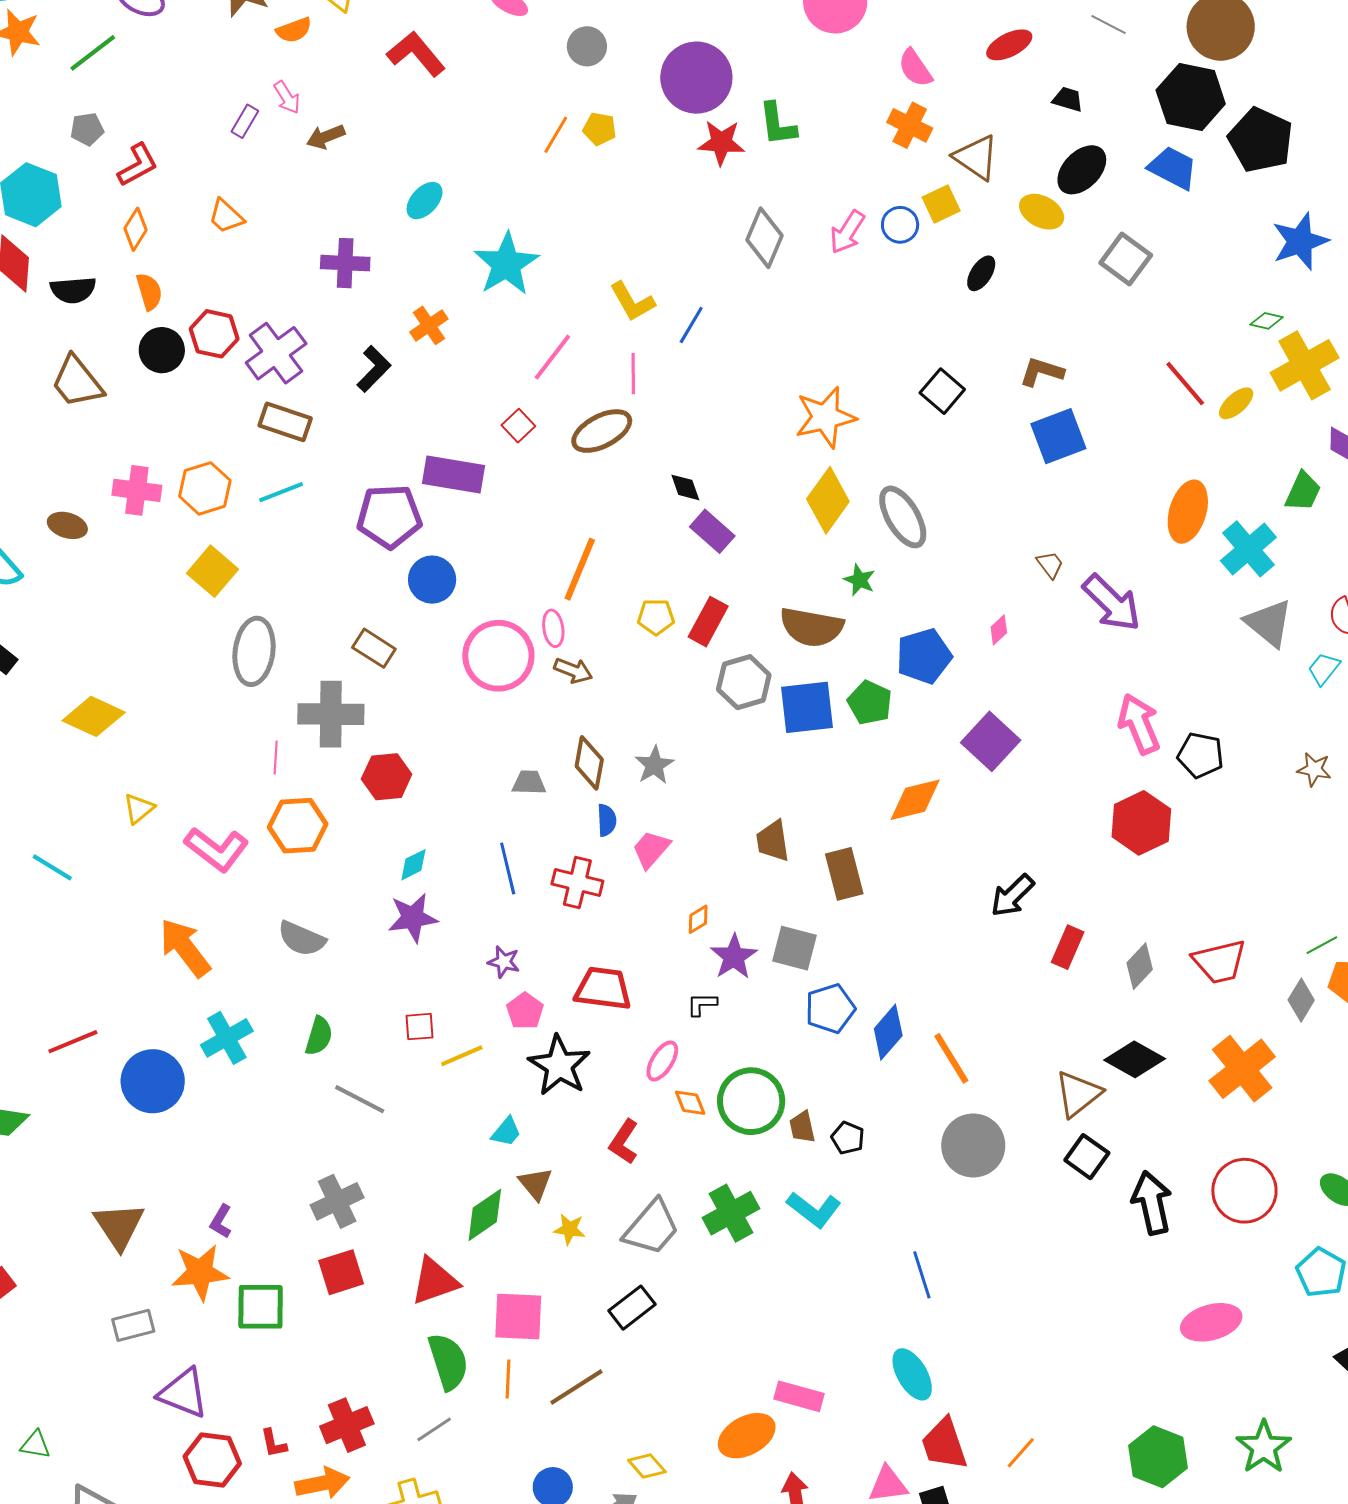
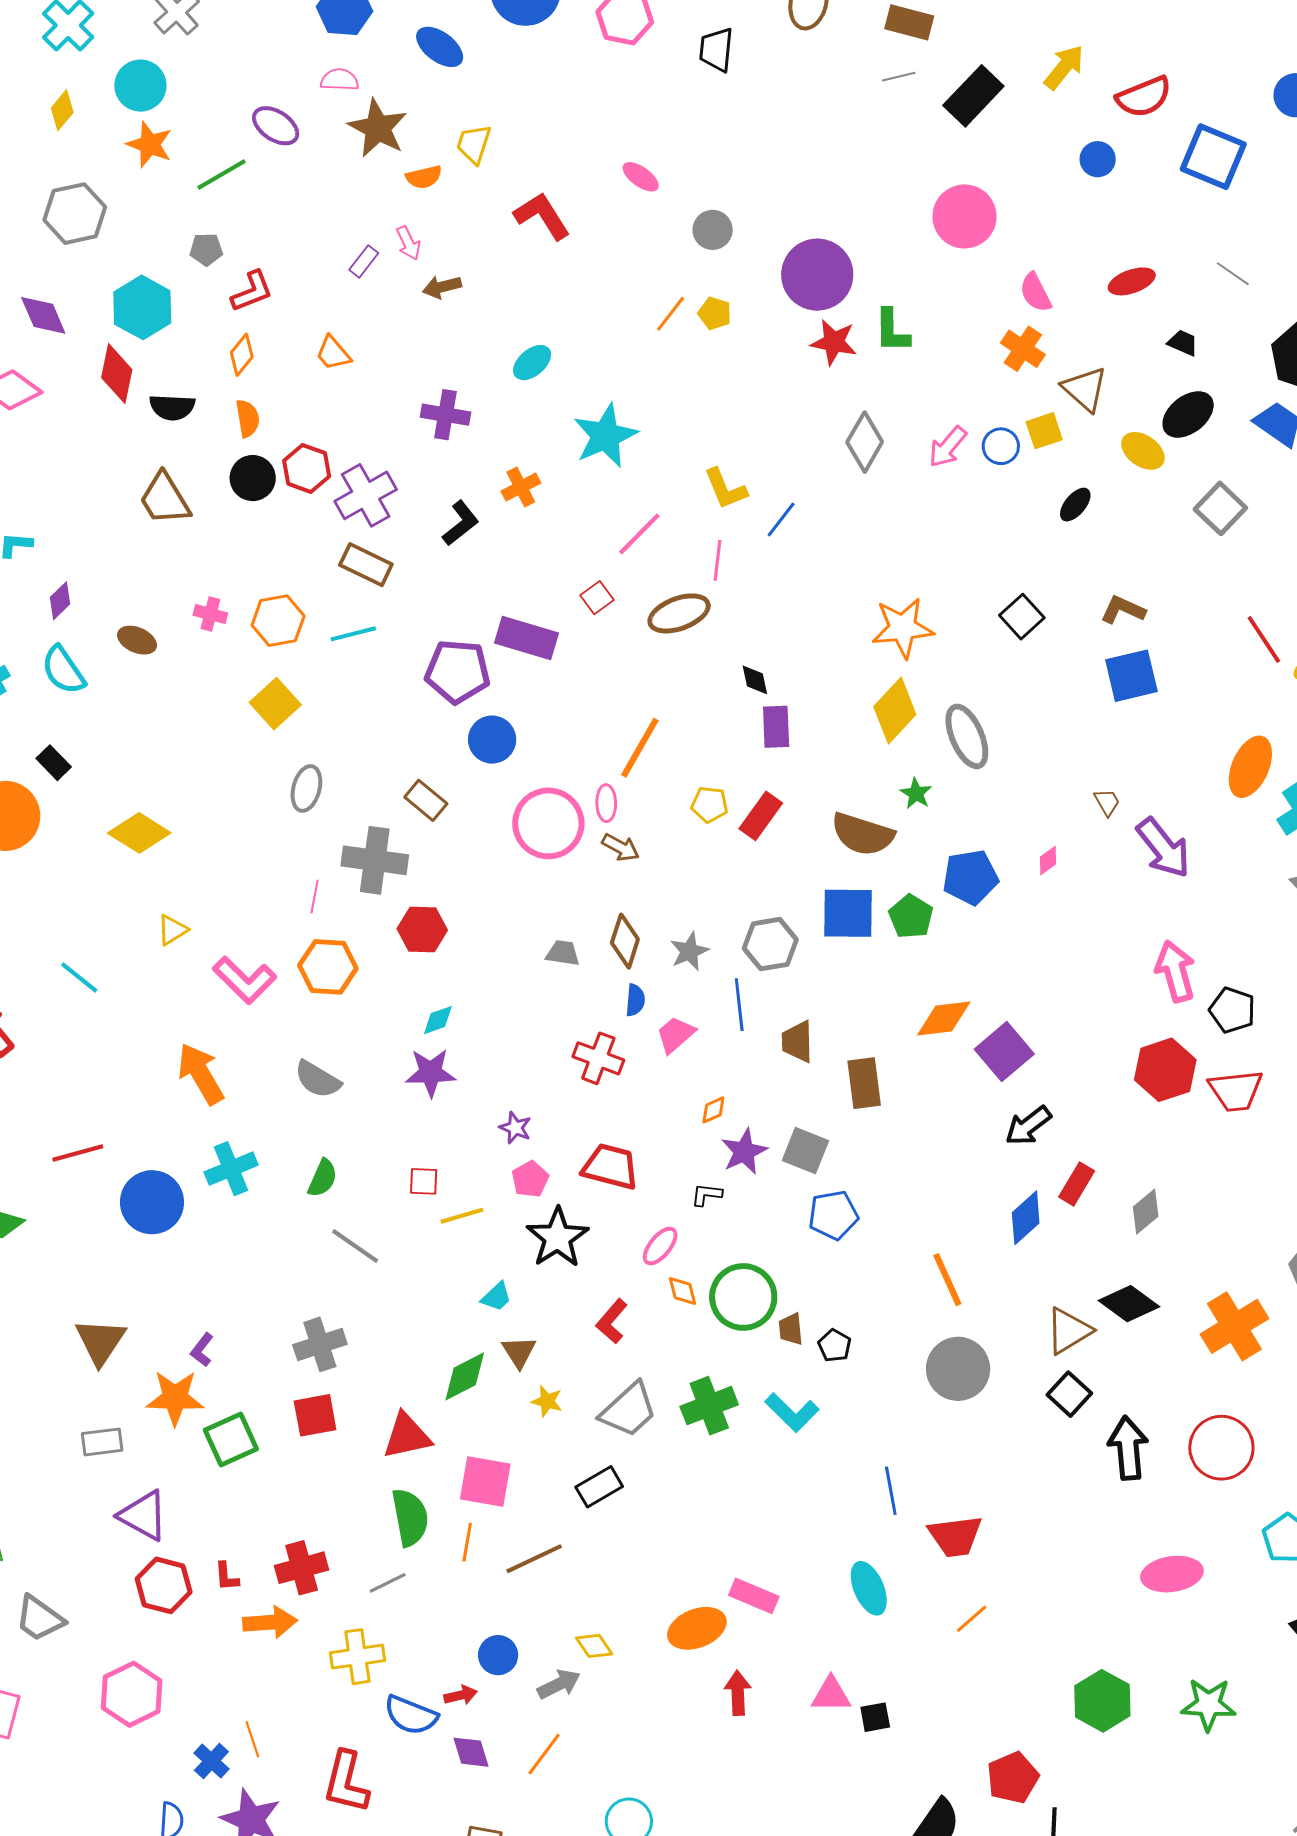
pink cross: (137, 490) -> (210, 614), size x0.7
purple rectangle: (712, 531) -> (776, 727), turned 39
gray ellipse: (254, 651) -> (306, 788), size x0.7
gray hexagon: (744, 682) -> (770, 944), moved
purple square: (991, 741) -> (1004, 1052), moved
blue line: (508, 869) -> (739, 1005), moved
red trapezoid: (1219, 962) -> (1236, 1091), moved
blue diamond: (888, 1032) -> (1026, 1218), moved
green square: (261, 1307) -> (231, 1439), turned -32
red trapezoid: (944, 1444) -> (955, 1536), moved, turned -86
green star: (1264, 1447) -> (1208, 1704), turned 30
orange line: (1021, 1453) -> (972, 1619), moved

